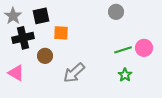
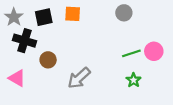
orange square: (61, 33) -> (73, 14), moved
black cross: (23, 38) -> (25, 41), turned 30

